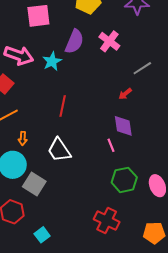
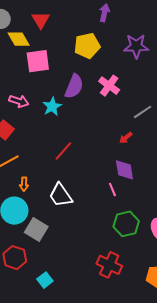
pink arrow: (19, 55) -> (19, 101), size x0.7
red line: (63, 106) -> (63, 151), turned 30

